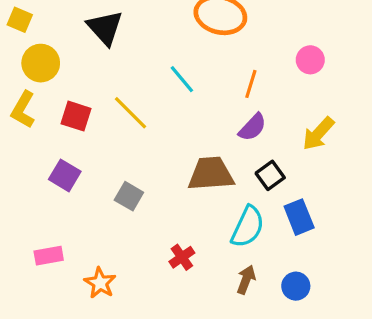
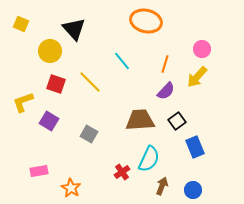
yellow circle: (41, 63) -> (50, 51), moved
yellow L-shape: (23, 110) -> (23, 102), moved, turned 40
yellow arrow: (318, 134) -> (197, 77), moved
cyan semicircle: (248, 227) -> (149, 159), moved

